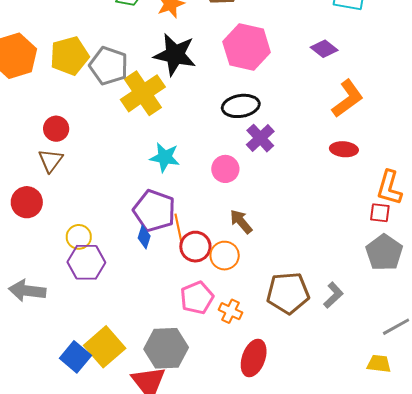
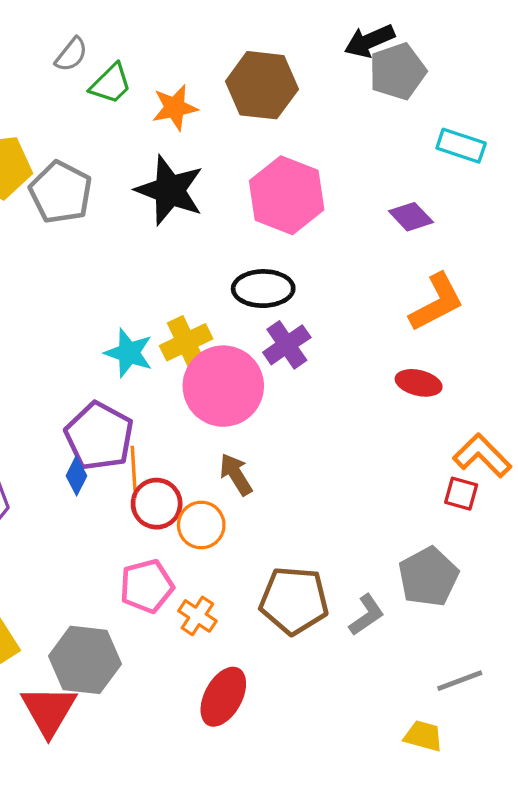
yellow cross: (143, 93) -> (186, 342), moved, size x0.7
pink circle: (225, 169) -> (223, 386), size x1.8
orange L-shape: (389, 188) -> (482, 455), turned 111
gray pentagon: (384, 253) -> (428, 577), moved

